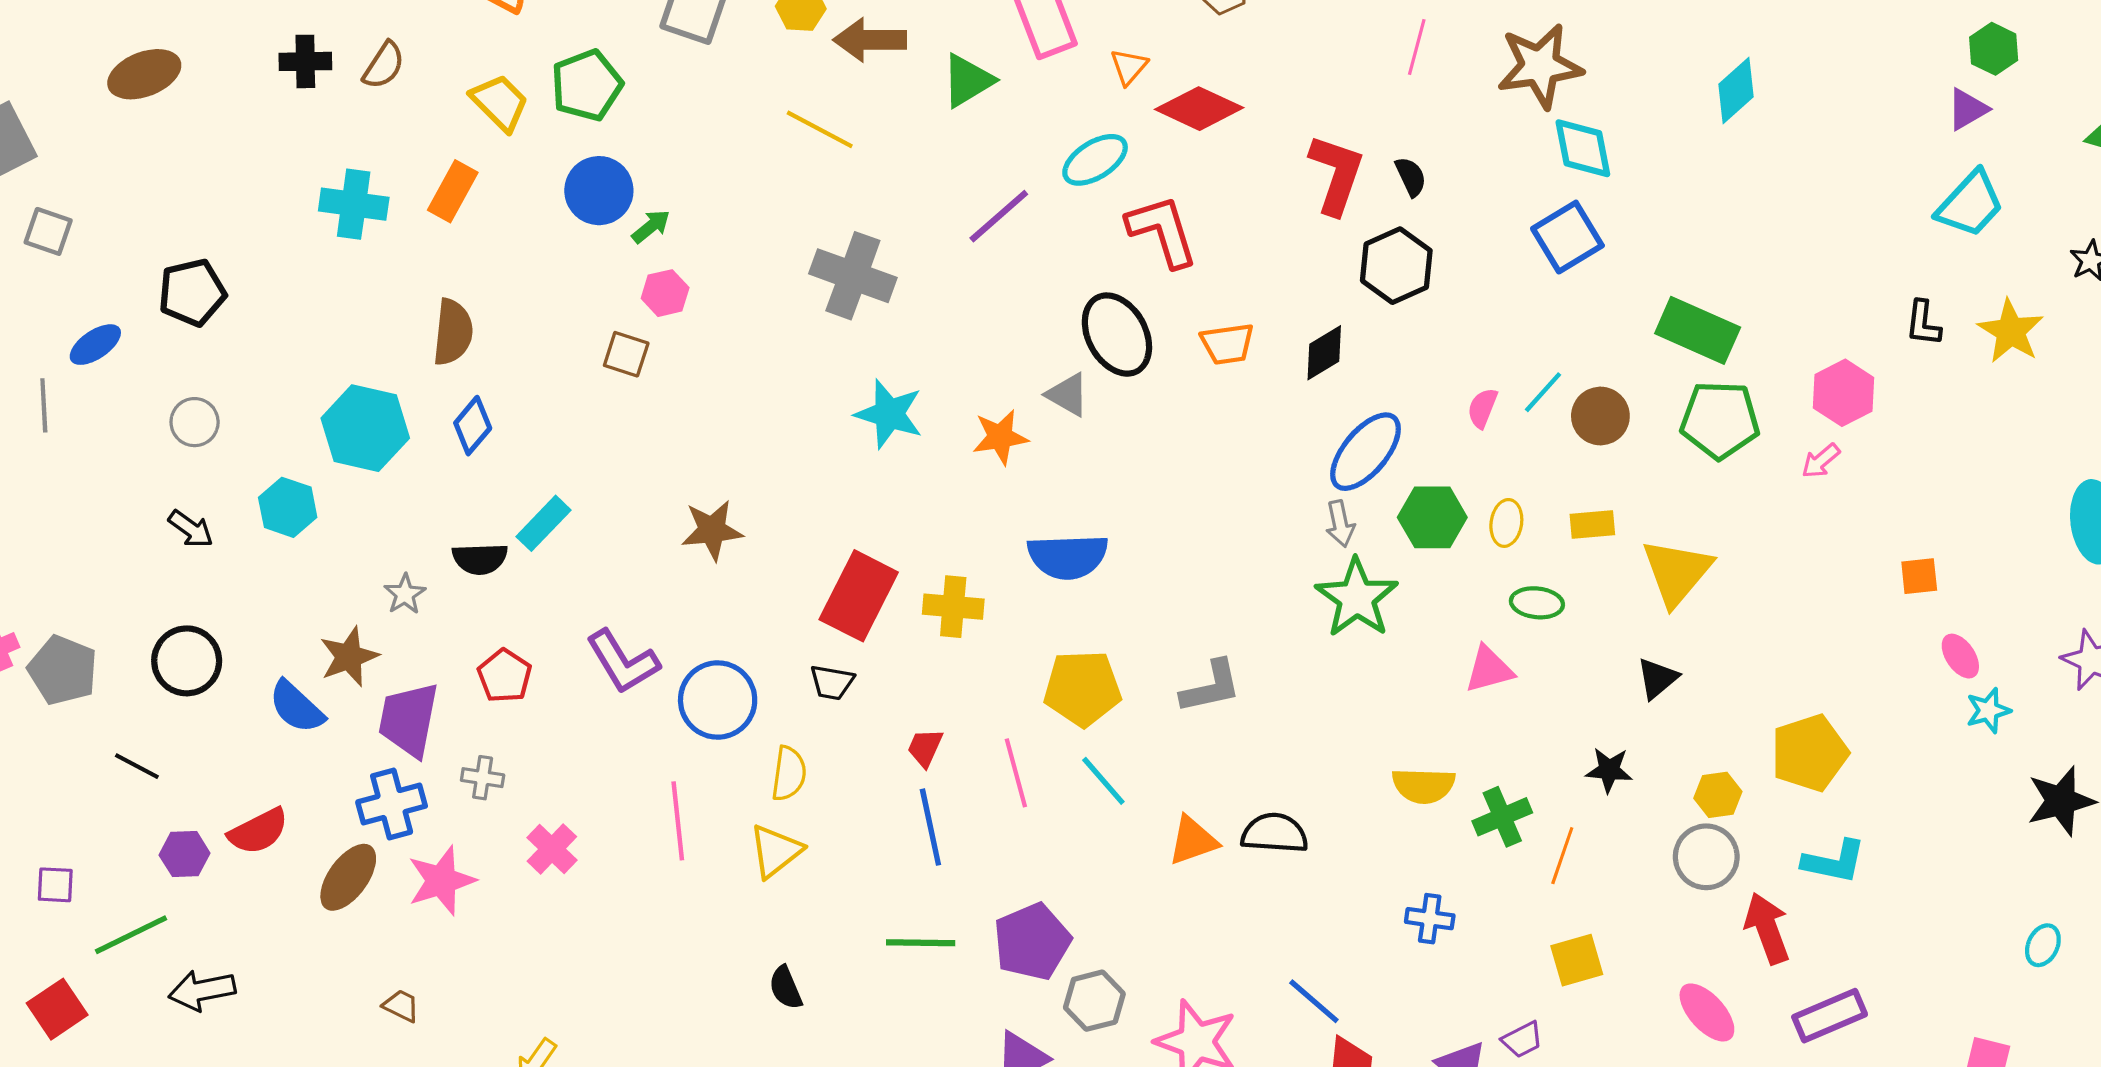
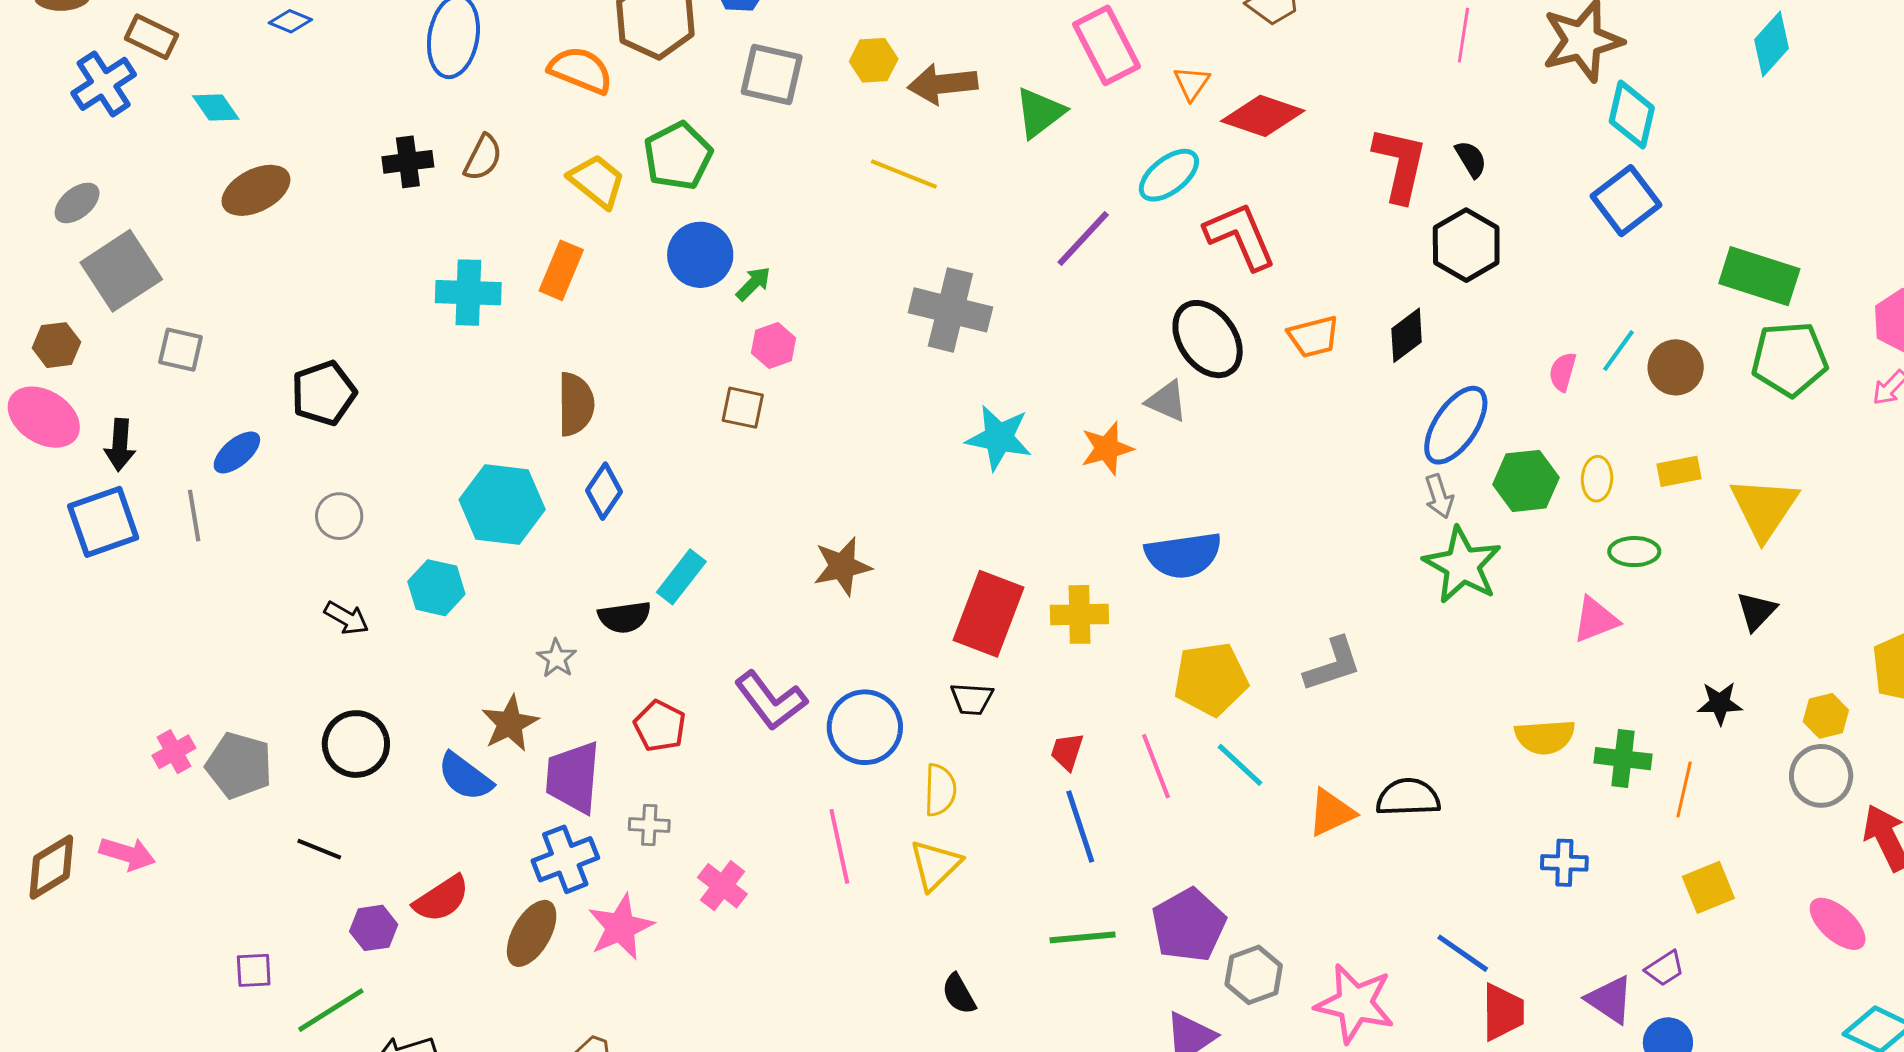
cyan diamond: (1583, 148) -> (1632, 115), turned 30
green cross: (1502, 817) -> (1623, 759), turned 36

